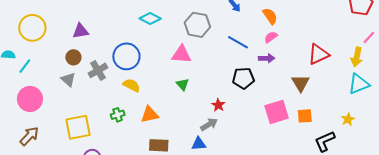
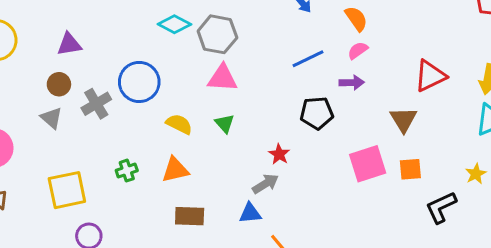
gray hexagon: (197, 25) -> (217, 34), moved
blue line: (238, 42) -> (308, 59), turned -55
yellow semicircle: (132, 85) -> (179, 124), moved

